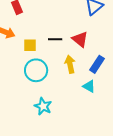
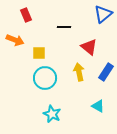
black line: (55, 39) -> (64, 27), moved
cyan triangle: (89, 86) -> (98, 106), moved

